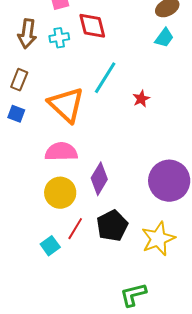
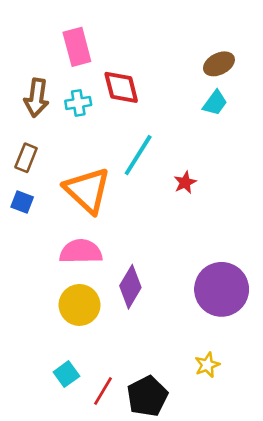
black pentagon: (112, 226) -> (147, 396), moved
red line: (75, 229) -> (103, 391), moved
yellow star: (158, 239) -> (207, 365), size x0.6

